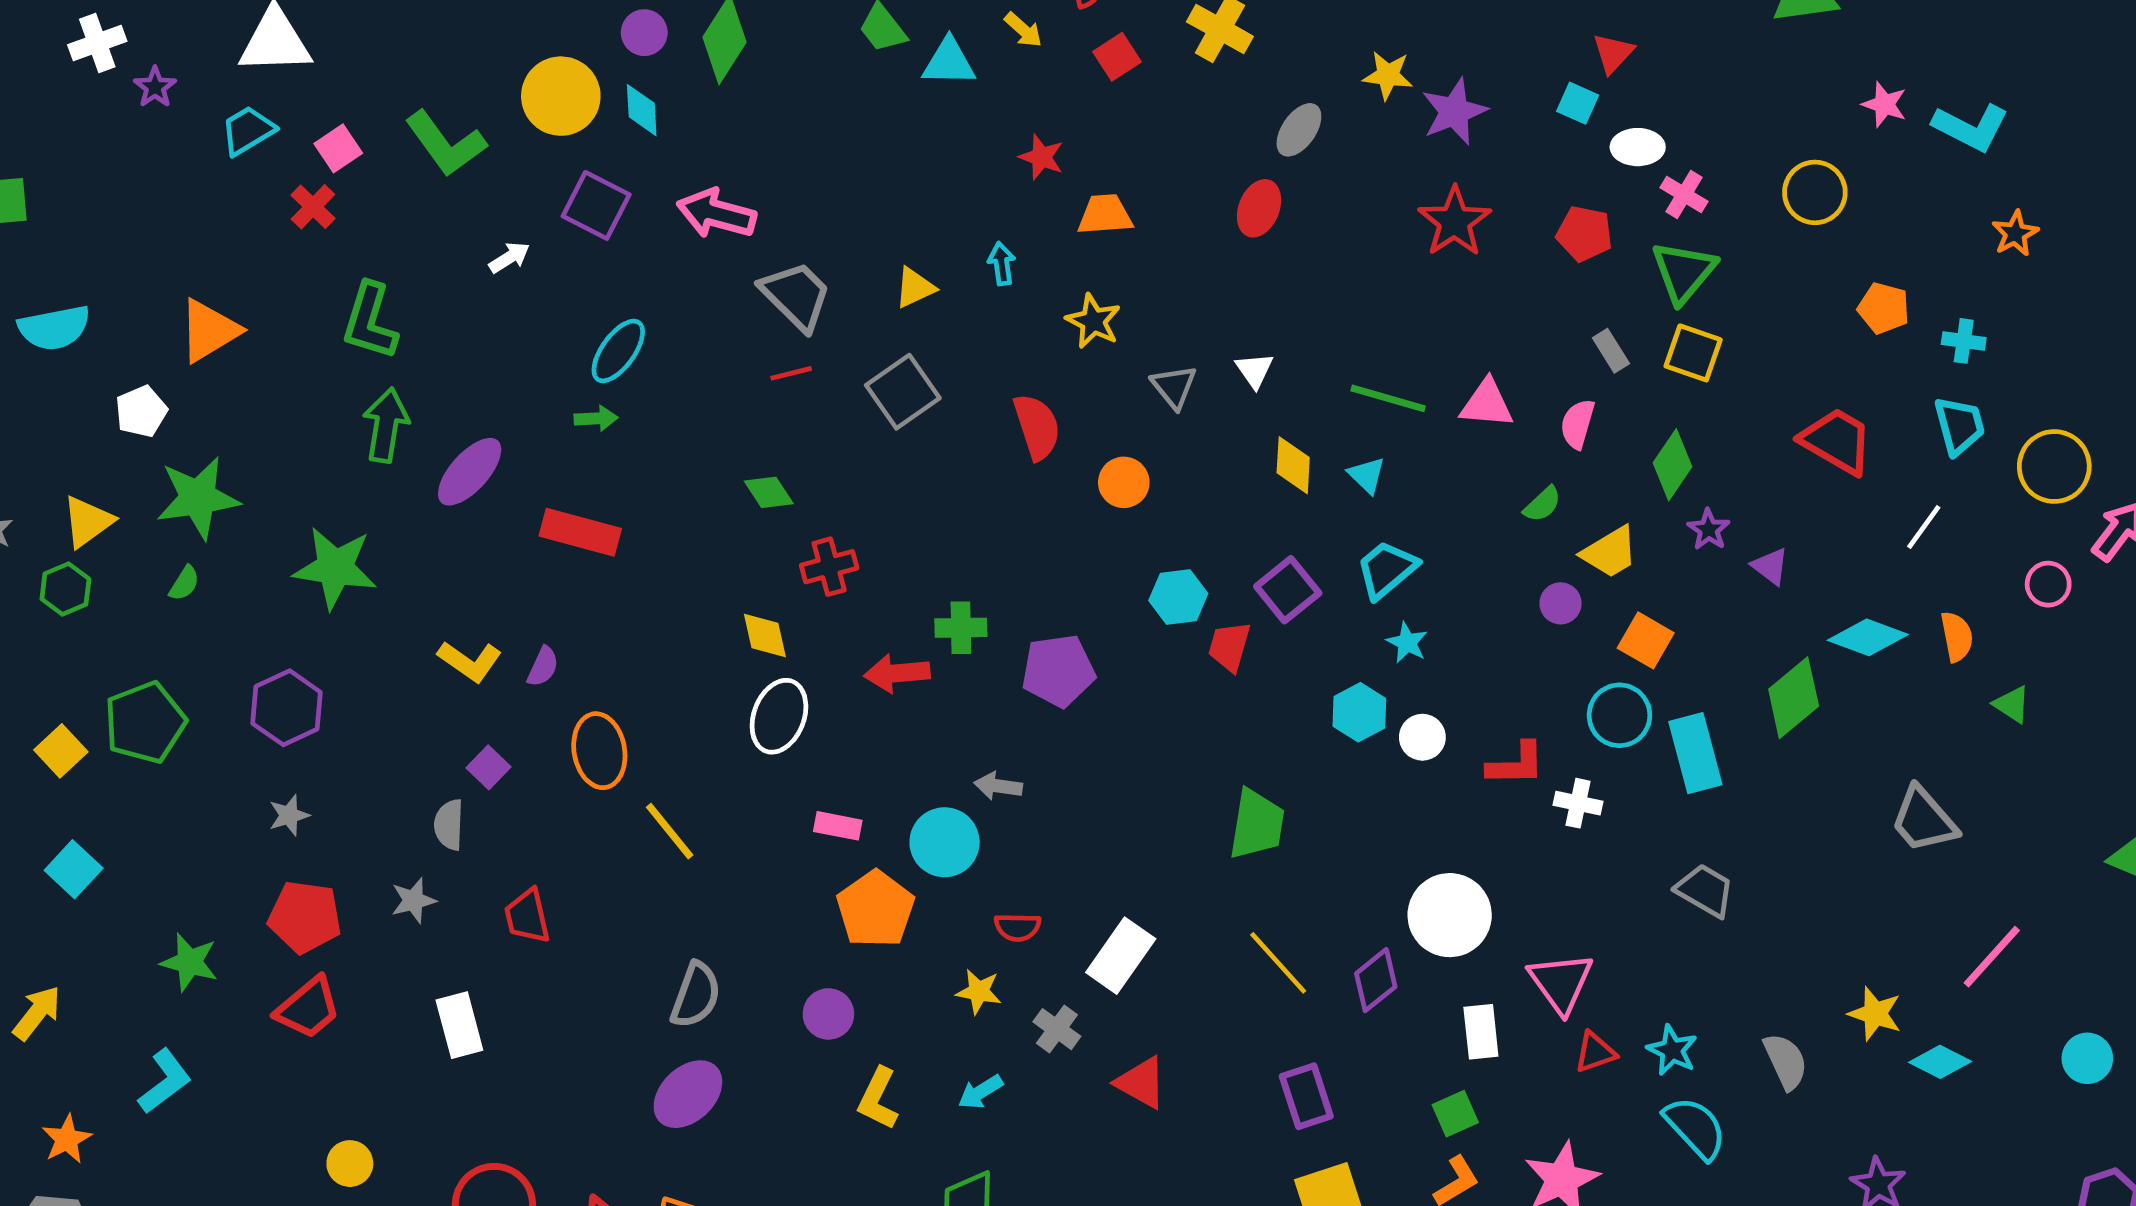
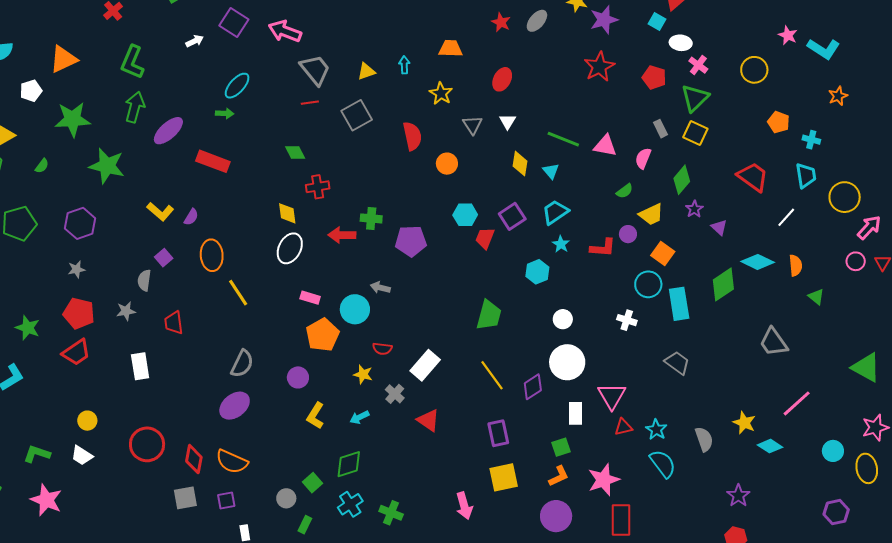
red star: (1041, 157) -> (501, 22), moved
red ellipse: (1259, 208) -> (502, 79), moved
green star: (198, 498) -> (73, 119), moved
pink circle: (2048, 584) -> (856, 261), moved
white circle: (1422, 737) -> (563, 319), moved
red L-shape: (1516, 764) -> (603, 248), moved

